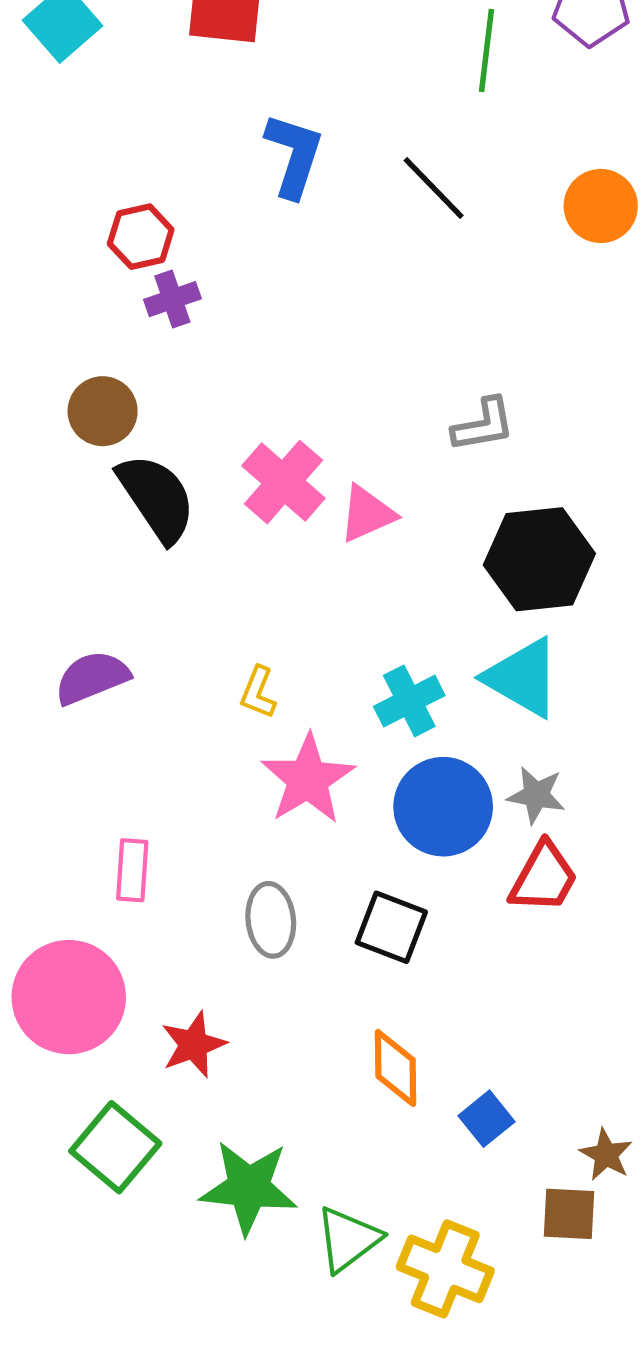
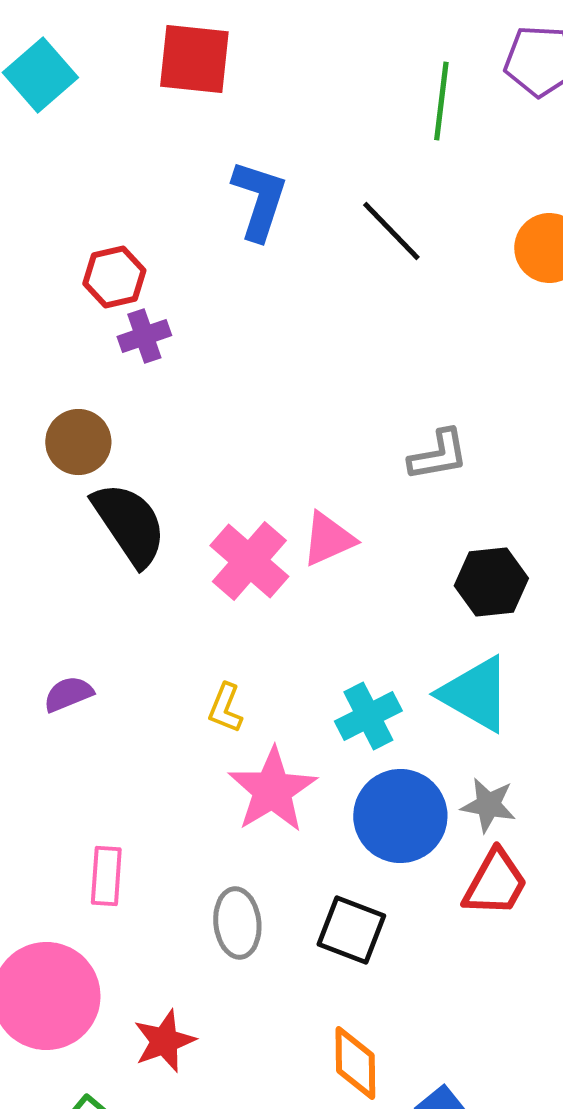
pink cross: (283, 482) -> (249, 561), moved
black hexagon: (539, 559) -> (491, 582), size x0.7
purple semicircle: (92, 678) -> (68, 694), size x0.7

